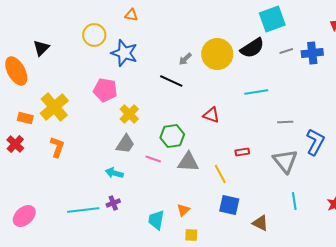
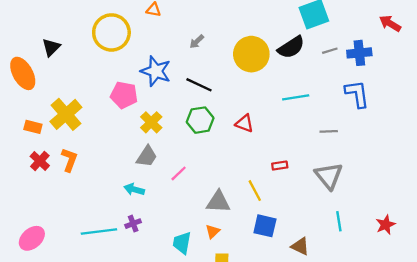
yellow circle: (94, 35) -> (111, 32), size x1.4
blue star: (124, 53) -> (156, 71), moved
gray arrow: (185, 59) -> (197, 42), moved
green hexagon: (172, 136) -> (200, 120), moved
blue L-shape: (315, 142) -> (357, 94), moved, turned -36
red cross: (15, 144) -> (40, 161), moved
pink line: (153, 159) -> (179, 173), turned -63
gray triangle: (188, 162) -> (218, 202), moved

